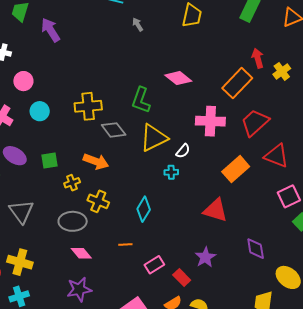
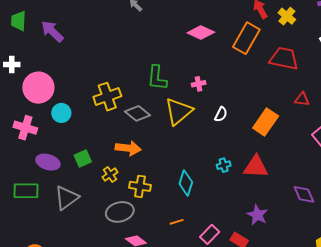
pink diamond: (178, 78) -> (201, 33), moved
pink circle: (23, 81) -> (38, 88), size x1.6
pink cross: (210, 121) -> (199, 84), moved, size x0.5
red trapezoid: (255, 123) -> (284, 58), moved, turned 68
white semicircle: (183, 151) -> (221, 114), moved
red triangle: (277, 156) -> (302, 99), size x0.6
cyan cross: (171, 172) -> (224, 165), moved
gray triangle: (21, 212) -> (67, 198), moved, turned 44

